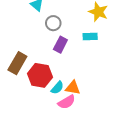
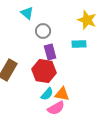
purple rectangle: (60, 45) -> (50, 52), turned -42
red hexagon: (40, 75) -> (44, 71), moved

